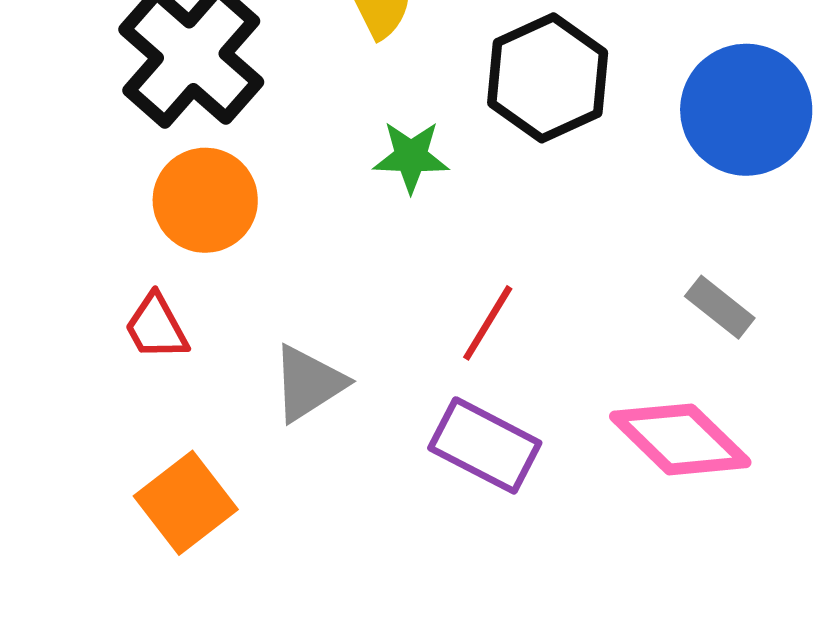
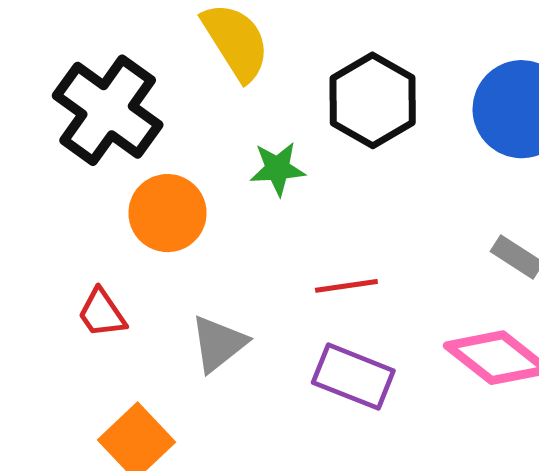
orange circle: (205, 200) -> (167, 213), moved
red line: (488, 323) -> (346, 286), turned 56

